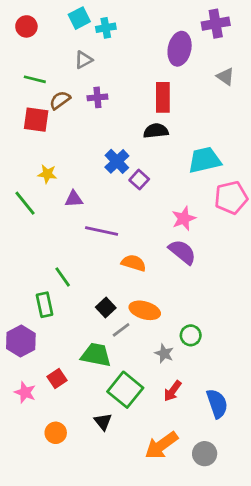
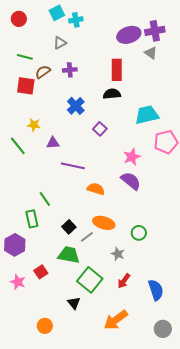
purple cross: (216, 24) -> (155, 31), moved
purple ellipse: (180, 49) -> (129, 35), turned 60
gray triangle: (225, 77) -> (151, 53), moved
blue cross: (117, 161) -> (76, 106), moved
black square: (106, 308) -> (69, 227), moved
green circle: (191, 335) -> (139, 233), moved
orange circle: (56, 433) -> (45, 326), moved
gray circle: (205, 454) -> (163, 329), moved

